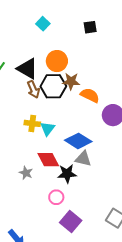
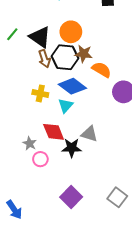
cyan triangle: (48, 129) -> (66, 106), moved
blue diamond: (78, 141) -> (72, 86), moved
pink circle: (56, 197) -> (40, 159), moved

